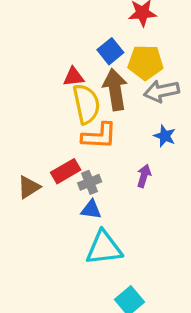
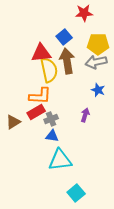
yellow pentagon: (146, 62) -> (98, 44), moved
red triangle: (74, 77) -> (41, 53), size x1.5
orange L-shape: (99, 136) -> (40, 96), moved

